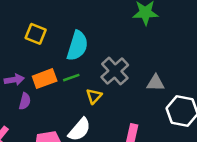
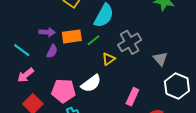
green line: (71, 78) -> (94, 40), turned -32
gray triangle: (155, 83) -> (160, 59), turned 35

